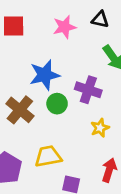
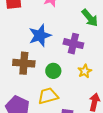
green circle: (57, 104) -> (53, 71), moved
brown cross: (20, 110) -> (24, 63), turned -30

